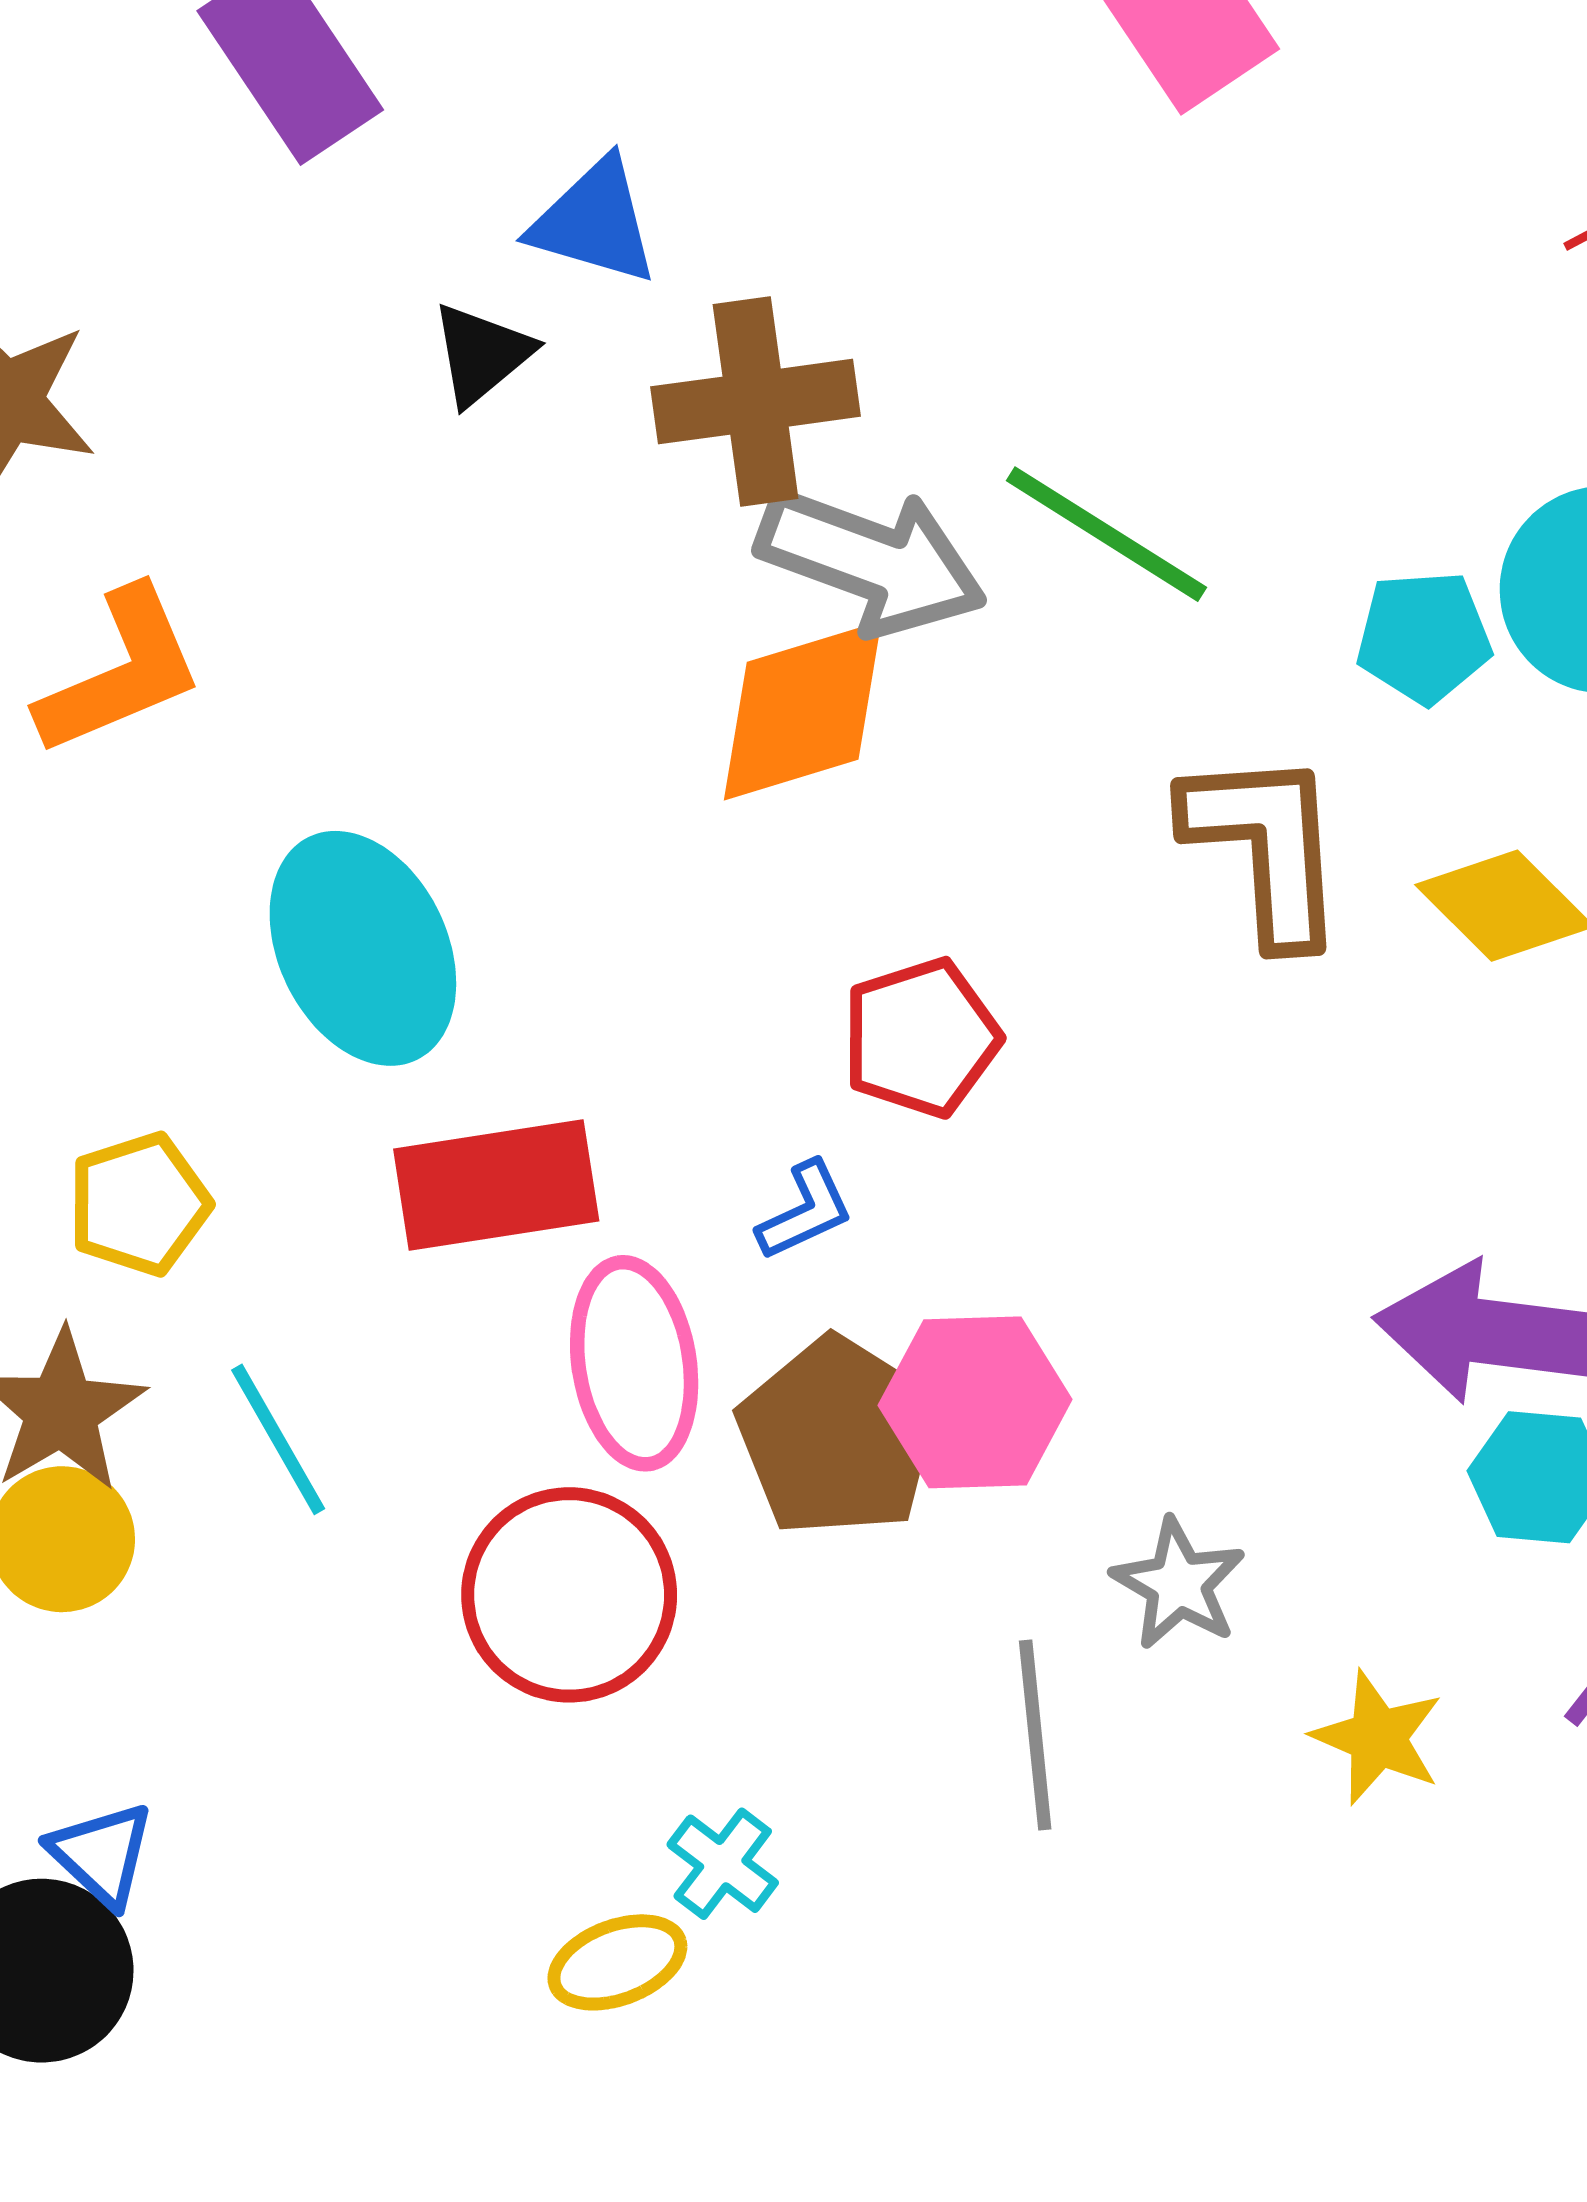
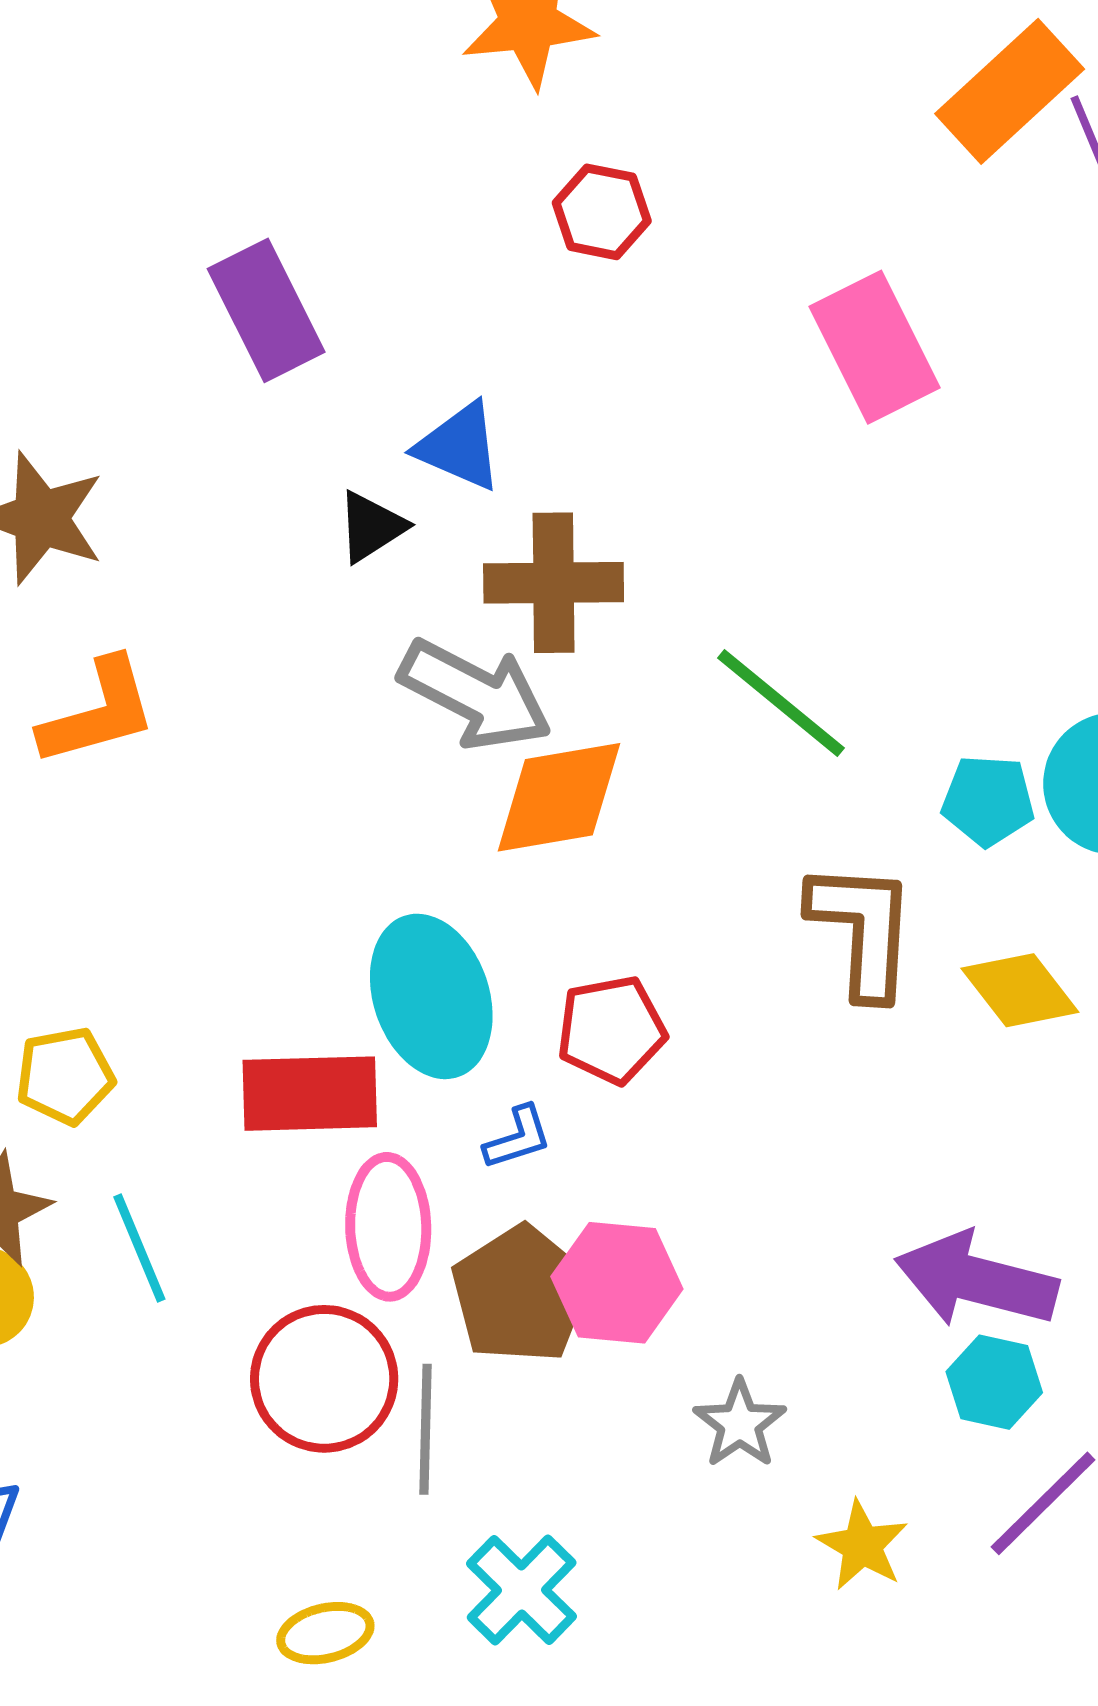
gray arrow: (872, 561) -> (475, 695), moved
cyan ellipse: (363, 948) -> (431, 996), moved
gray line: (1035, 1735) -> (425, 1429), moved
cyan cross: (723, 1864) -> (522, 1590), moved, size x1.5

